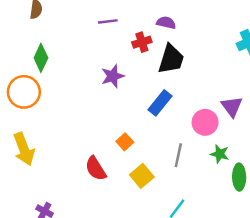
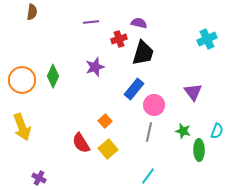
green diamond: (41, 58) -> (53, 76), moved
pink circle: (205, 122) -> (154, 105), moved
yellow square: (142, 176) -> (108, 149), moved

